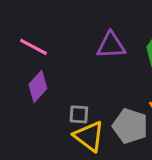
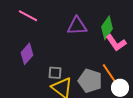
pink line: (33, 47) -> (28, 16), moved

